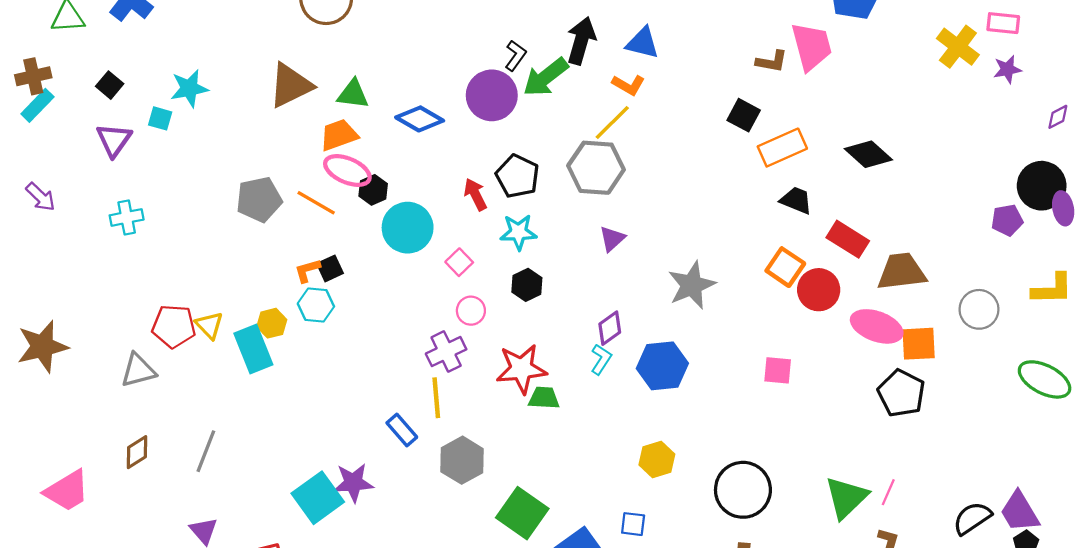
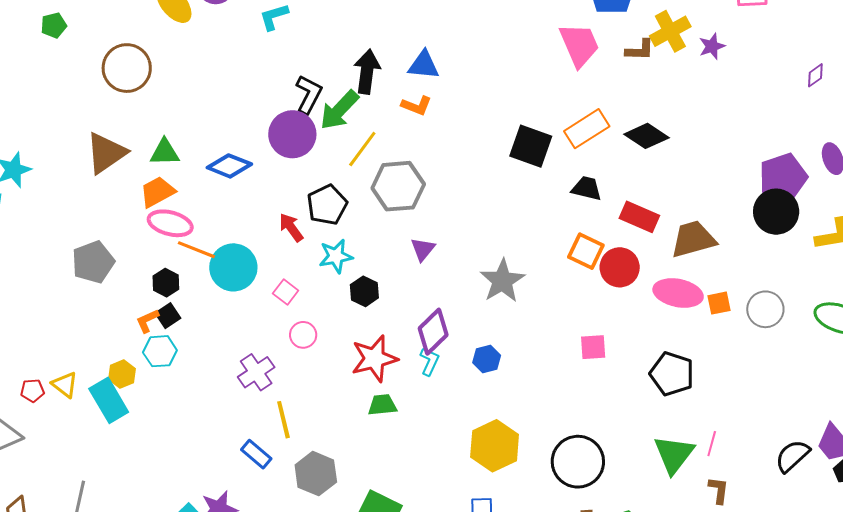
yellow cross: (958, 47) -> (670, 31), moved, turned 33
black L-shape: (515, 56) -> (309, 94), size x1.4
brown L-shape: (772, 61) -> (640, 50), moved
purple star: (1007, 69) -> (712, 46), moved
black square: (744, 115) -> (531, 146), moved, size x1.4
yellow line: (612, 123) -> (362, 149), moved
orange rectangle: (782, 148) -> (587, 129), moved
black pentagon: (517, 176) -> (327, 205), turned 30
black circle: (1042, 186) -> (776, 212), moved
black hexagon: (373, 190) -> (166, 283), moved
orange line: (316, 203) -> (196, 250), moved
purple pentagon: (1007, 220) -> (783, 177), size x1.6
black hexagon: (527, 285) -> (364, 291), moved
gray circle: (979, 309) -> (765, 309), moved
red pentagon: (174, 326) -> (32, 391), size x0.6
purple diamond: (610, 328) -> (433, 332), size x1.4
orange square: (919, 344) -> (719, 303), size x0.7
purple cross: (446, 351) -> (256, 372), moved
blue hexagon: (662, 366) -> (487, 359), size x0.6
red star: (521, 369) -> (374, 359), moved
black pentagon: (901, 393) -> (672, 374), moved
yellow hexagon: (657, 460) -> (495, 446), size x1.5

